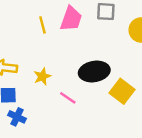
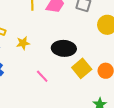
pink line: (68, 98) -> (42, 76), moved

